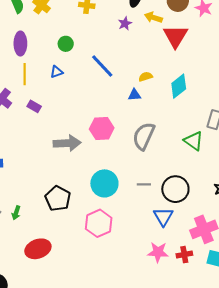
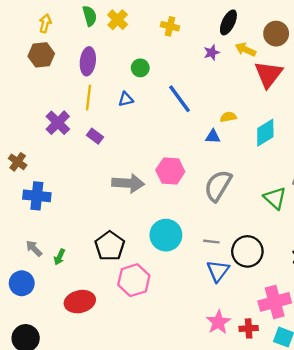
blue triangle: (163, 217) -> (218, 271), moved
pink hexagon: (99, 223) -> (134, 280), moved
pink star: (158, 252) -> (218, 322), turned 30

